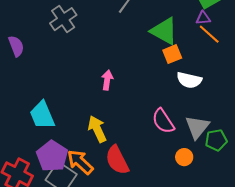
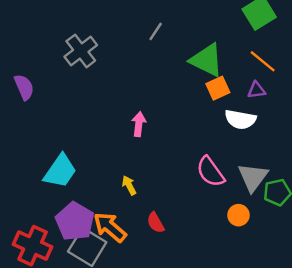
purple triangle: (203, 18) -> (256, 90), moved
cyan trapezoid: (42, 115) -> (60, 171), turned -120
yellow arrow: (97, 129) -> (129, 185), size x0.6
red semicircle: (117, 160) -> (156, 223), size x0.6

